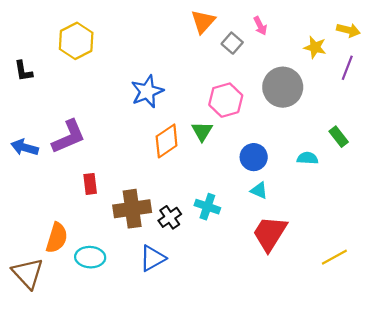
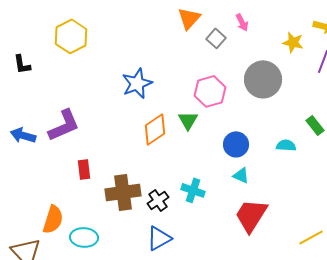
blue triangle: (153, 258) -> (159, 238), moved

